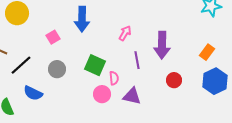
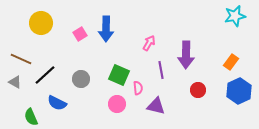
pink square: (53, 37) -> (80, 34), moved
pink circle: (102, 94) -> (117, 104), moved

